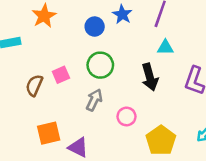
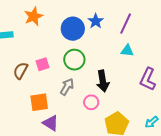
blue circle: (95, 27) -> (73, 29), size x1.5
black arrow: (150, 77) -> (103, 81), moved
orange square: (49, 133) -> (39, 102), moved

